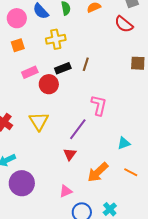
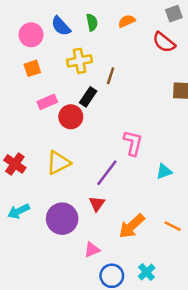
brown line: (86, 64) -> (111, 76), moved
black rectangle: (63, 68) -> (88, 97), turned -35
yellow triangle: (39, 121) -> (58, 163), turned 35
cyan triangle: (124, 143) -> (164, 171), moved
purple circle: (22, 183) -> (62, 219), moved

